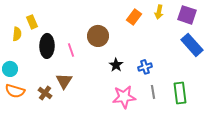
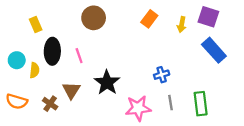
yellow arrow: (159, 12) -> (182, 25), moved
yellow semicircle: (17, 34) -> (35, 70), moved
brown circle: (98, 36) -> (94, 18), moved
black star: (116, 65) -> (107, 82), moved, size x1.6
cyan circle: (10, 69) -> (17, 60), moved

